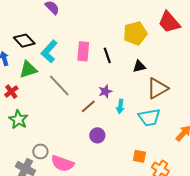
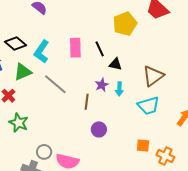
black triangle: (139, 66) -> (115, 64), moved, turned 32
brown line: (88, 106) -> (87, 102), turned -35
cyan arrow: (120, 106) -> (119, 89), moved

